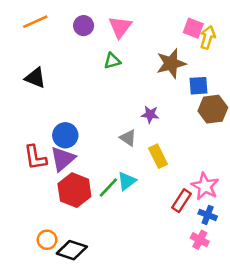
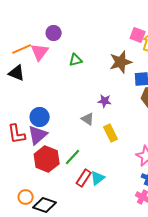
orange line: (35, 22) -> (22, 49), moved
pink triangle: (120, 27) -> (40, 52), moved
cyan triangle: (127, 181) -> (98, 178), moved
red rectangle: (182, 201) -> (84, 178), moved

